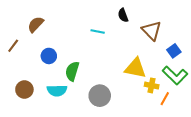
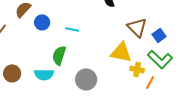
brown triangle: (152, 31) -> (137, 27), moved
cyan line: (98, 32) -> (72, 29), moved
blue circle: (49, 56) -> (42, 22), moved

